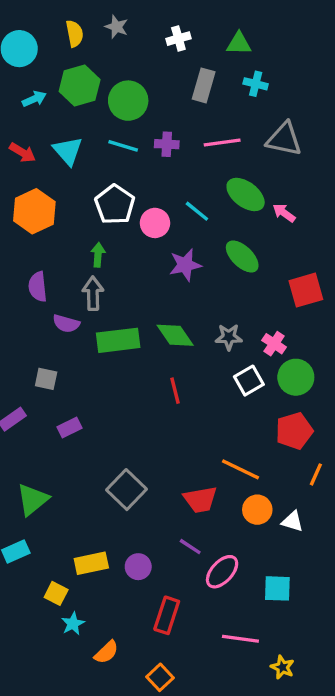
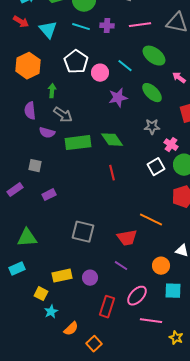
red arrow: (23, 153) -> (21, 22), moved
pink arrow: (284, 213) -> (179, 78), moved
green arrow: (98, 255) -> (52, 91), moved
gray arrow: (93, 293) -> (63, 115), turned 126
gray star: (229, 337) -> (152, 127), moved
gray square: (126, 490) -> (83, 232), turned -30
green triangle: (33, 500) -> (27, 238), turned 35
orange circle: (257, 510) -> (161, 266), moved
pink ellipse: (222, 572) -> (137, 296), moved
orange square: (160, 677) -> (94, 344), moved

